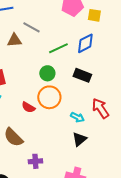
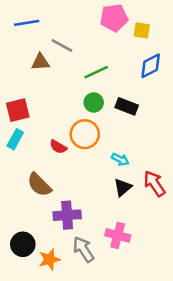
blue diamond: (85, 43) -> (151, 66), moved
green circle: (47, 73) -> (94, 103), moved
red arrow: (100, 108) -> (154, 184), moved
purple cross: (35, 161) -> (67, 215), size x1.5

